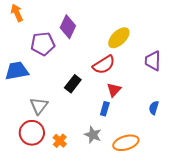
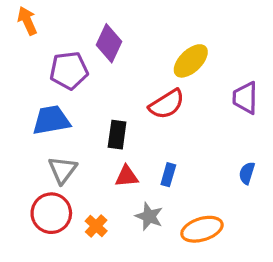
blue trapezoid: (17, 71) -> (51, 120), moved
black rectangle: (73, 84) -> (117, 135), turned -30
red triangle: (114, 90) -> (127, 176), moved, turned 42

